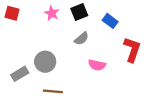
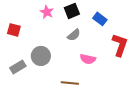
red square: (12, 13) -> (14, 30), moved
brown line: (53, 91) -> (70, 83), moved

